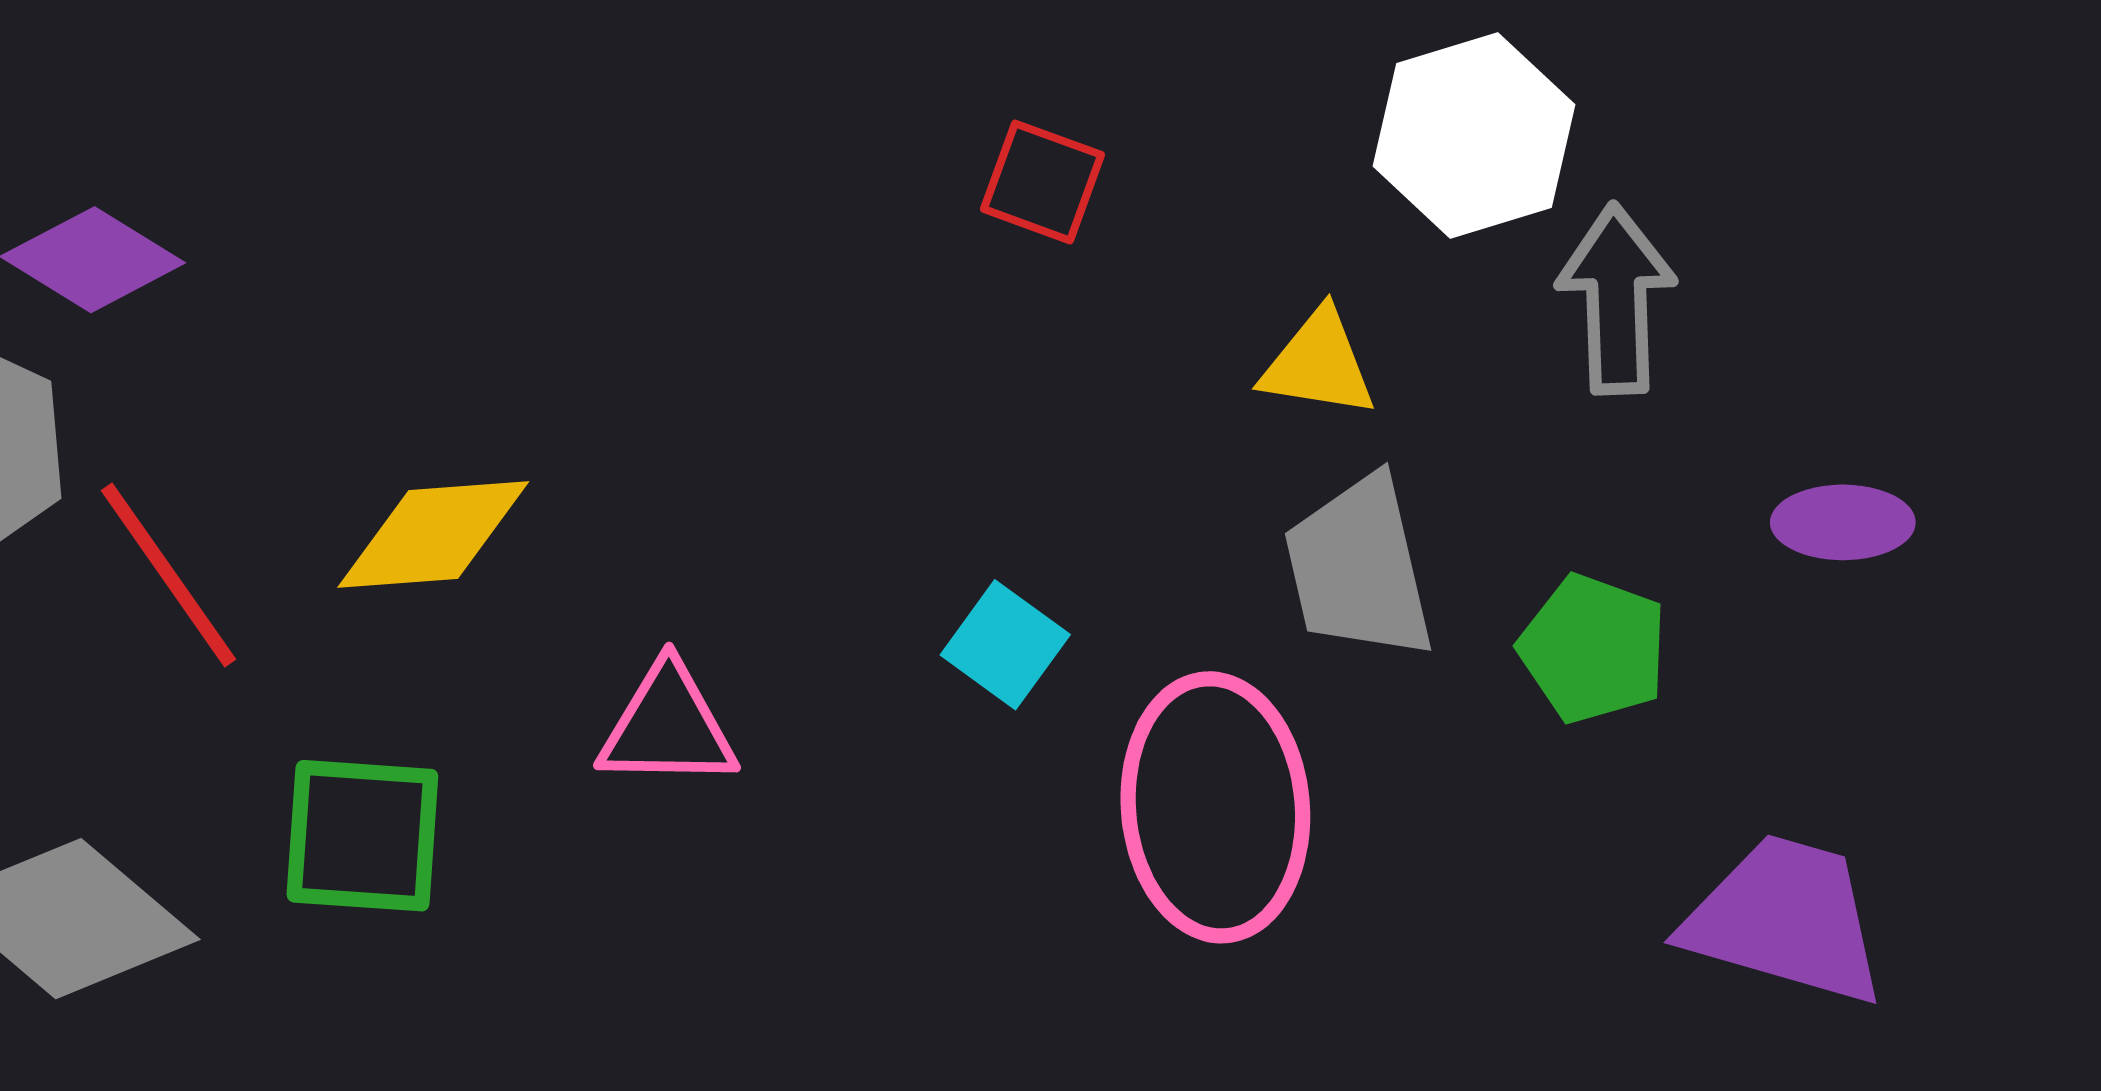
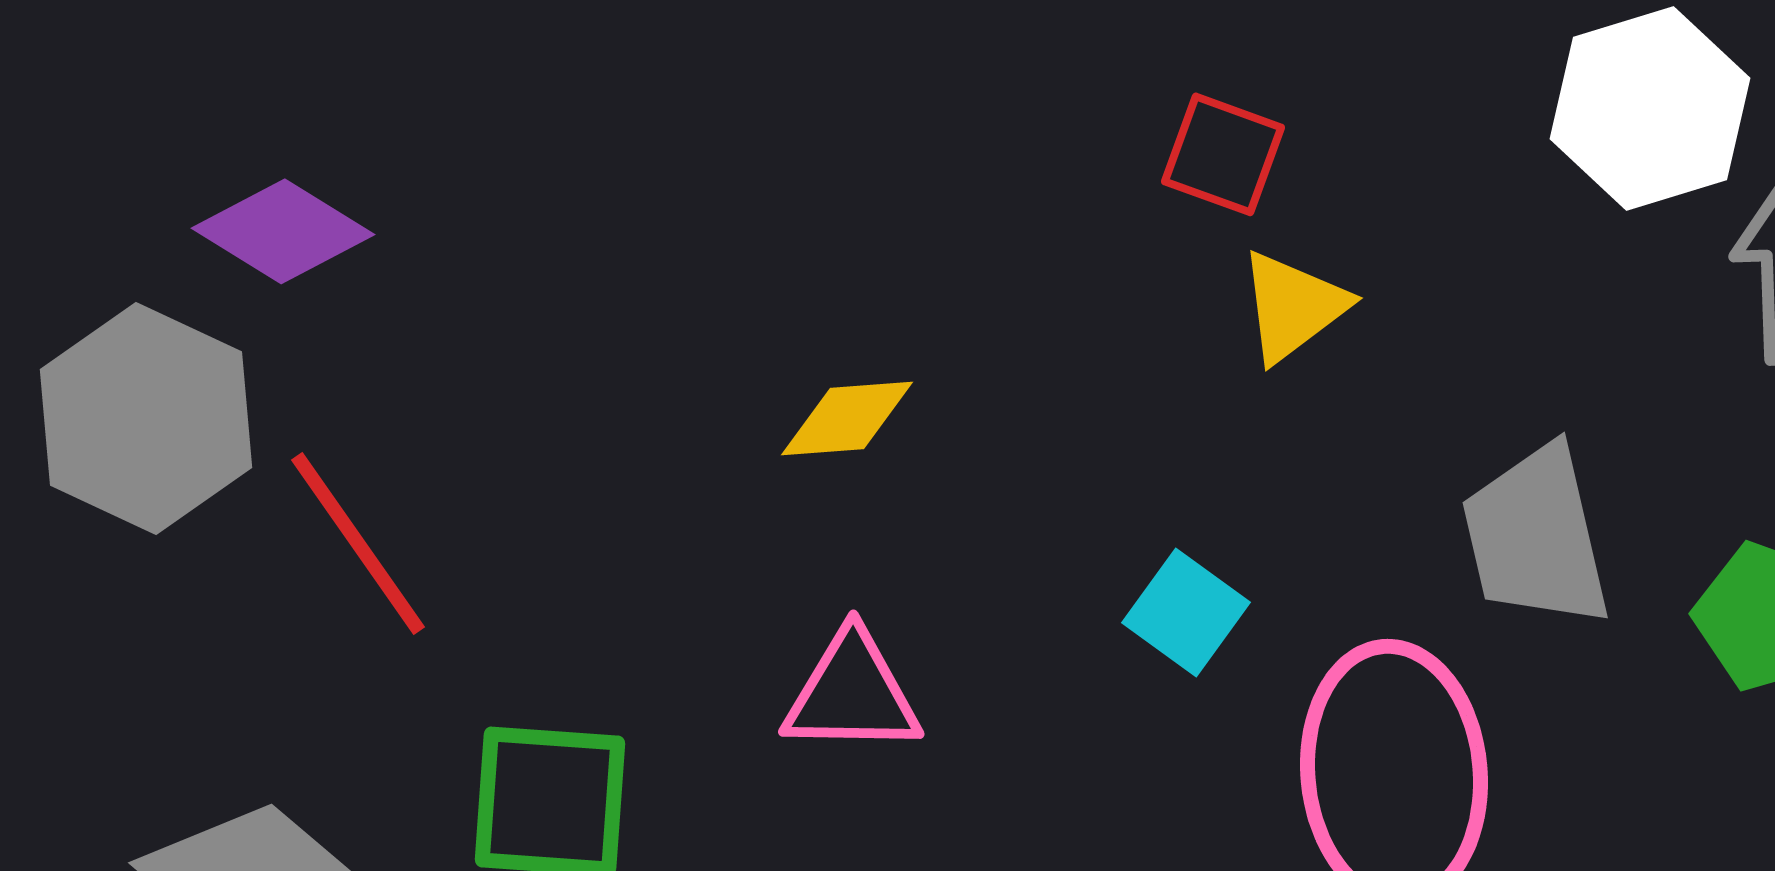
yellow triangle: (1318, 364) -> (1293, 306), moved, turned -46
yellow diamond: (433, 535) -> (847, 418), moved, size x0.7

